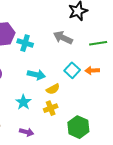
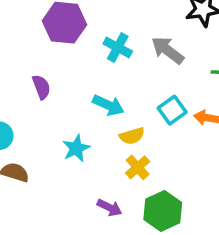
cyan cross: (25, 43) -> (118, 48), moved
yellow cross: (51, 108) -> (138, 167), moved, turned -32
purple arrow: (27, 132) -> (109, 208), moved

